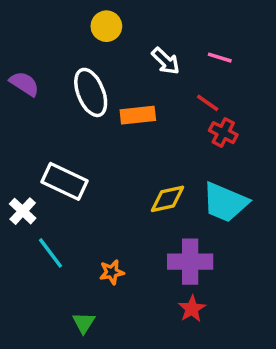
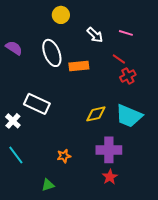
red cross: (223, 133) -> (128, 76), turned 35
cyan line: (51, 253) -> (16, 155), moved
green triangle: (84, 323) -> (48, 185), turned 40

